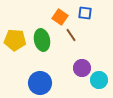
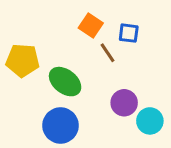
blue square: (85, 13) -> (129, 33), moved
green ellipse: (42, 40) -> (65, 82), moved, turned -40

